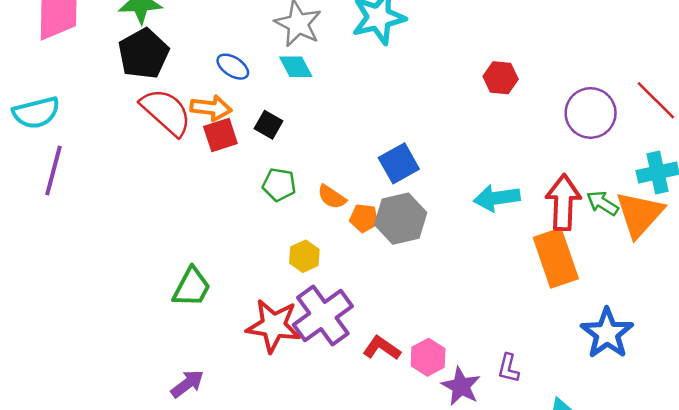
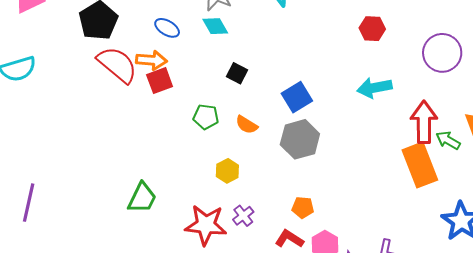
black square: (268, 125) -> (237, 73), moved
purple line: (54, 170) -> (29, 203), moved
cyan arrow: (497, 198) -> (374, 88), moved
green arrow: (602, 203) -> (448, 140), moved
orange pentagon: (364, 218) -> (303, 207), moved
purple cross: (323, 315) -> (243, 216), size x0.5

